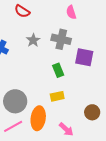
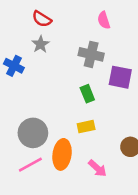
gray star: (33, 40) -> (41, 44), moved

